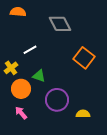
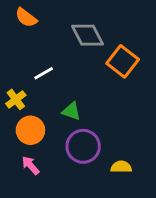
orange semicircle: (18, 12) -> (26, 18), turned -147
orange square: (84, 58) -> (123, 61), moved
green triangle: (39, 76) -> (71, 111), moved

